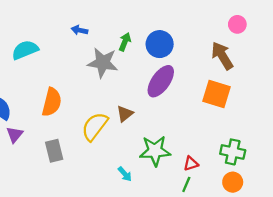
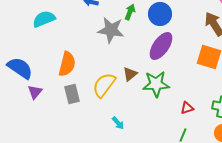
gray rectangle: (54, 151) -> (72, 94), moved
green star: (155, 151) -> (156, 84), moved
red triangle: (191, 164) -> (187, 108), moved
cyan arrow: (125, 174) -> (118, 123), moved

